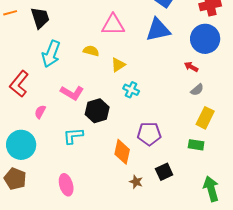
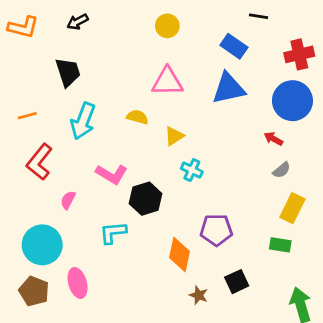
orange line: (10, 13) -> (27, 116), moved
pink ellipse: (66, 185) -> (78, 283), moved

